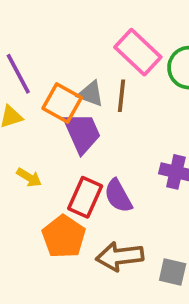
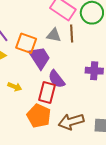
gray triangle: (91, 94) -> (54, 35), moved
brown line: (121, 96) -> (72, 33), moved
purple semicircle: (118, 196) -> (56, 79), moved

